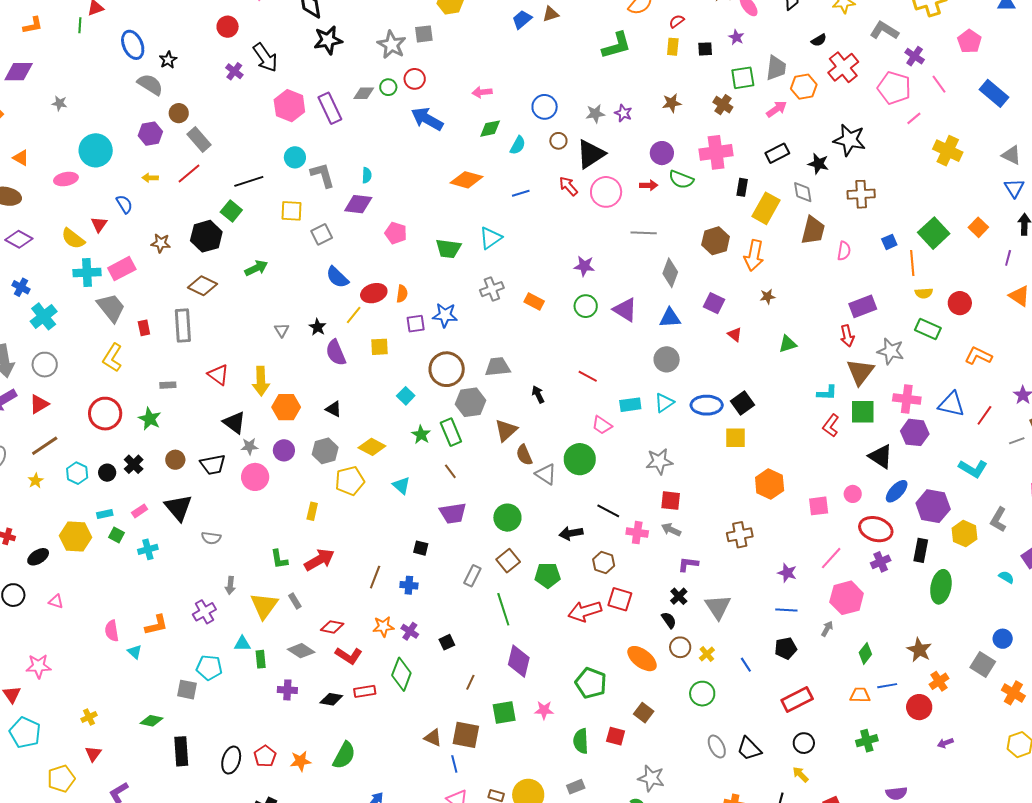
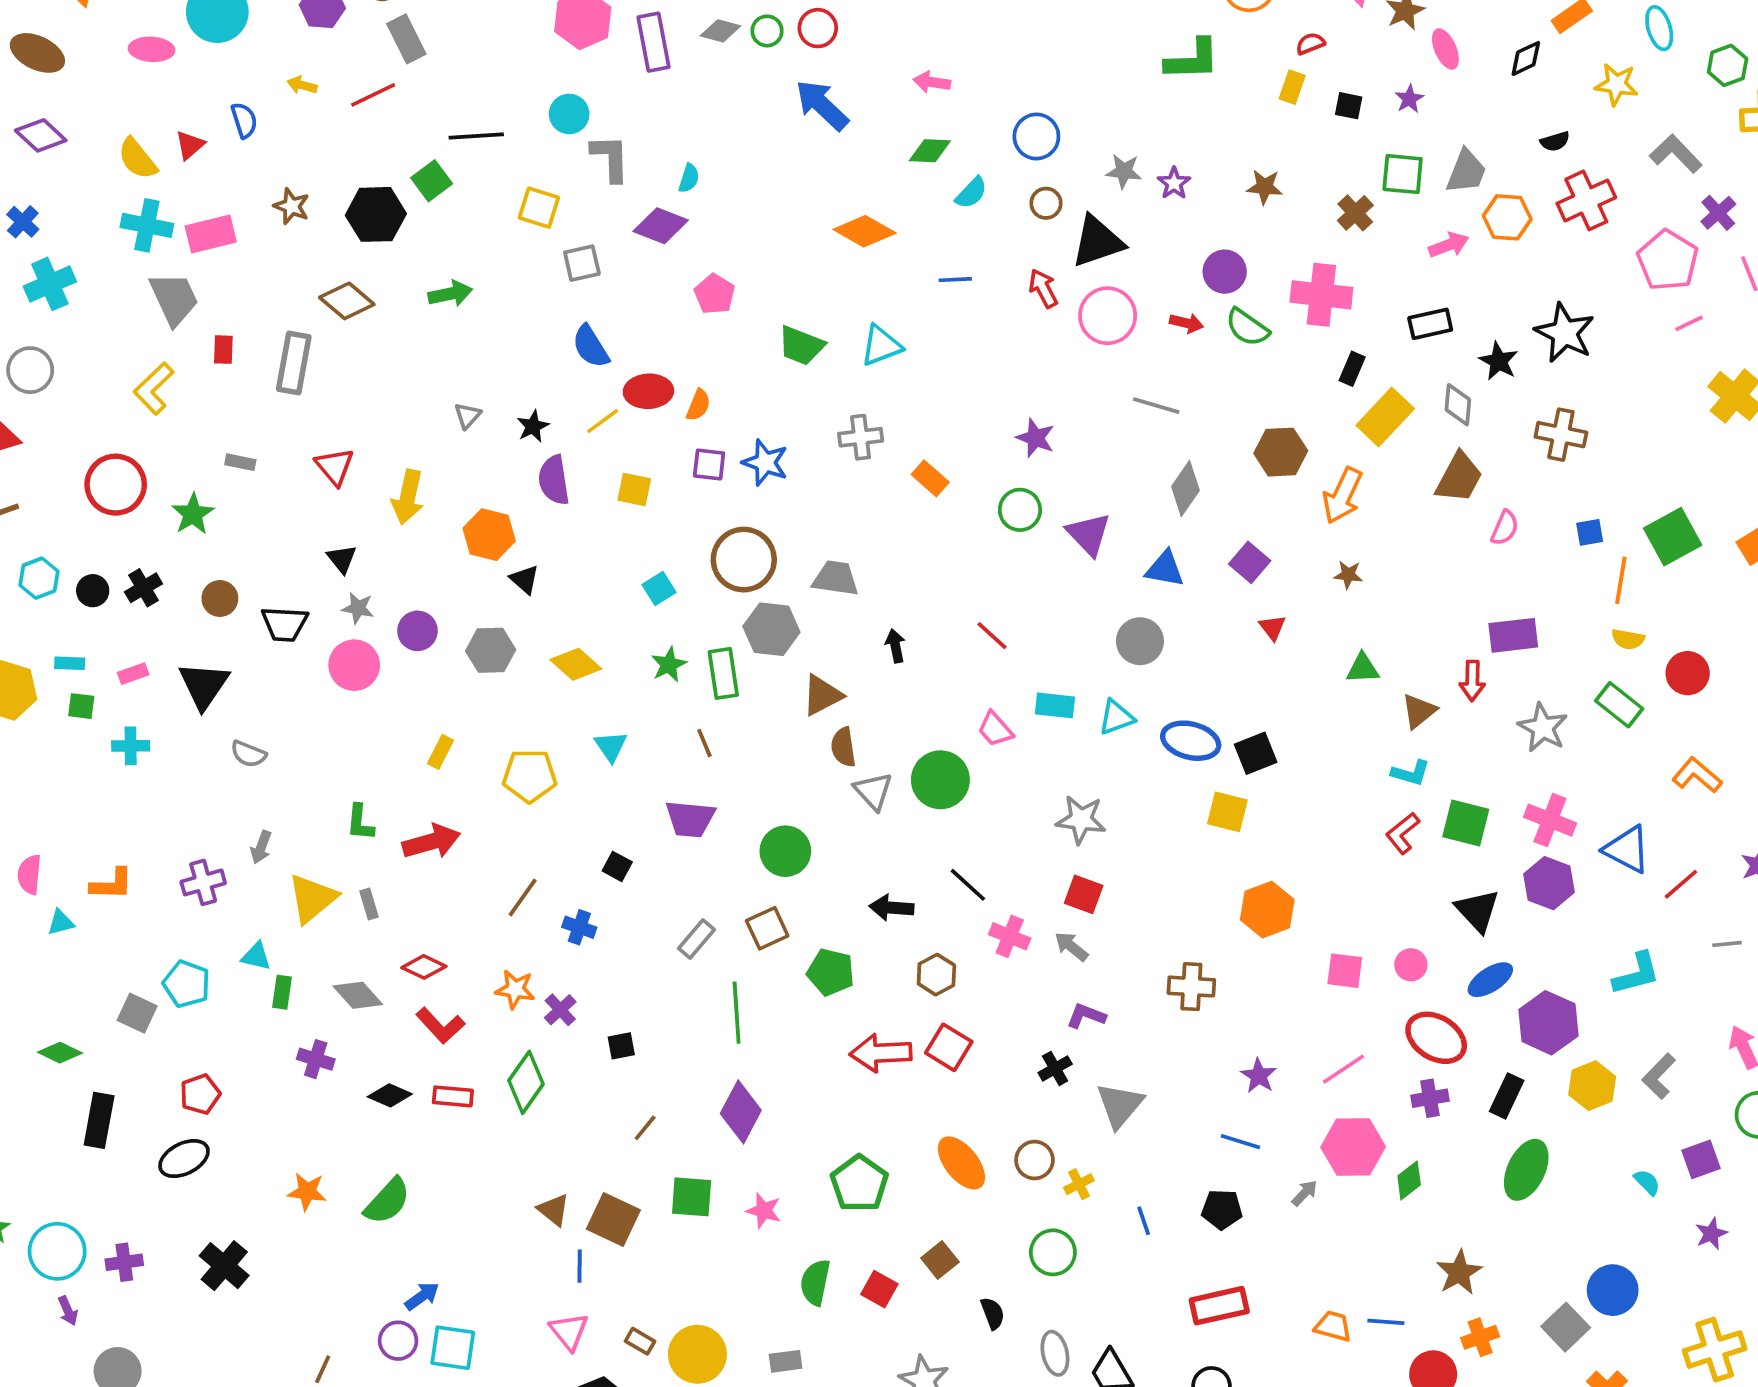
brown triangle: (860, 372) -> (1419, 711), moved, size x0.7
orange hexagon: (286, 407) -> (489, 535), moved
black triangle: (234, 423) -> (342, 559), size x0.7
cyan L-shape: (973, 469) -> (1636, 974), turned -60
yellow pentagon: (350, 481) -> (530, 776), moved
green square: (117, 535) -> (81, 706), turned -35
black semicircle: (669, 620) -> (993, 1313), moved
blue circle: (1003, 639) -> (1613, 1290), size x1.4
cyan triangle: (135, 652) -> (61, 922), turned 49
green diamond: (865, 653) -> (1409, 1180), moved
red pentagon: (265, 756) -> (200, 1094), moved
black ellipse: (231, 760) -> (184, 1159), turned 32

